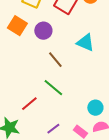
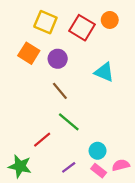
brown line: (55, 60) -> (60, 91), moved
cyan circle: (95, 108) -> (98, 151), moved

